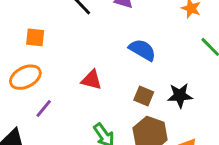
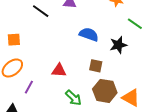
red triangle: (92, 80) -> (59, 70), moved
black star: (180, 95) -> (118, 45), moved

